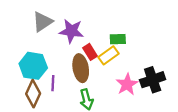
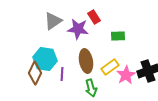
red rectangle: (90, 52) -> (94, 17), moved
yellow rectangle: (108, 55) -> (110, 67), moved
brown diamond: (33, 94) -> (35, 73), moved

